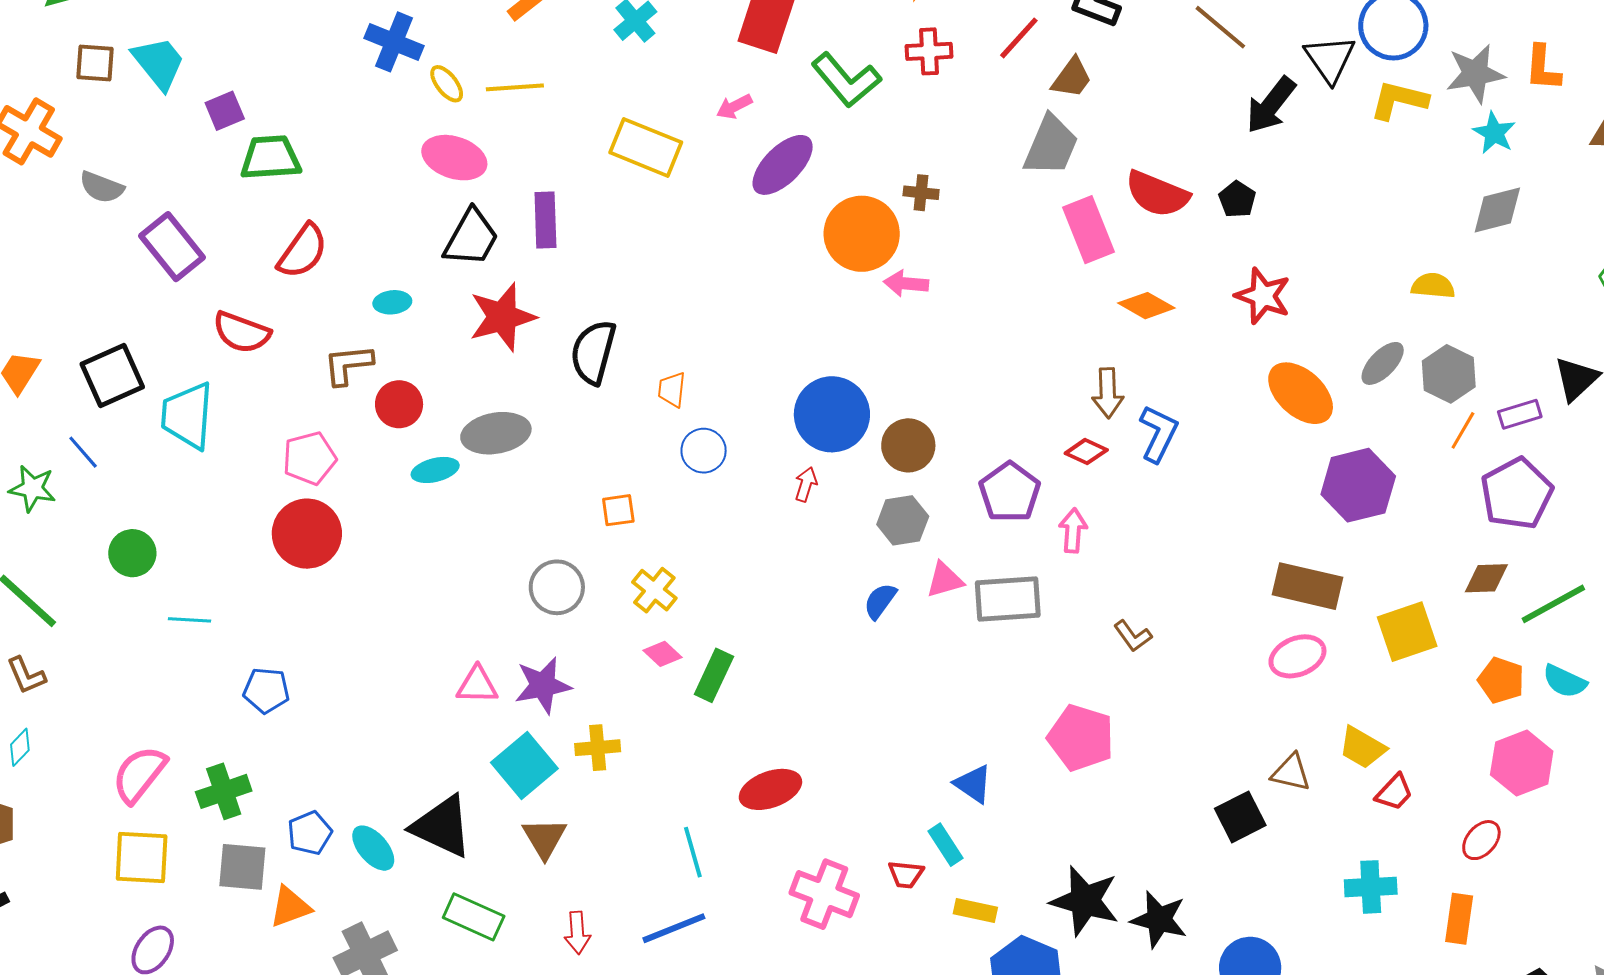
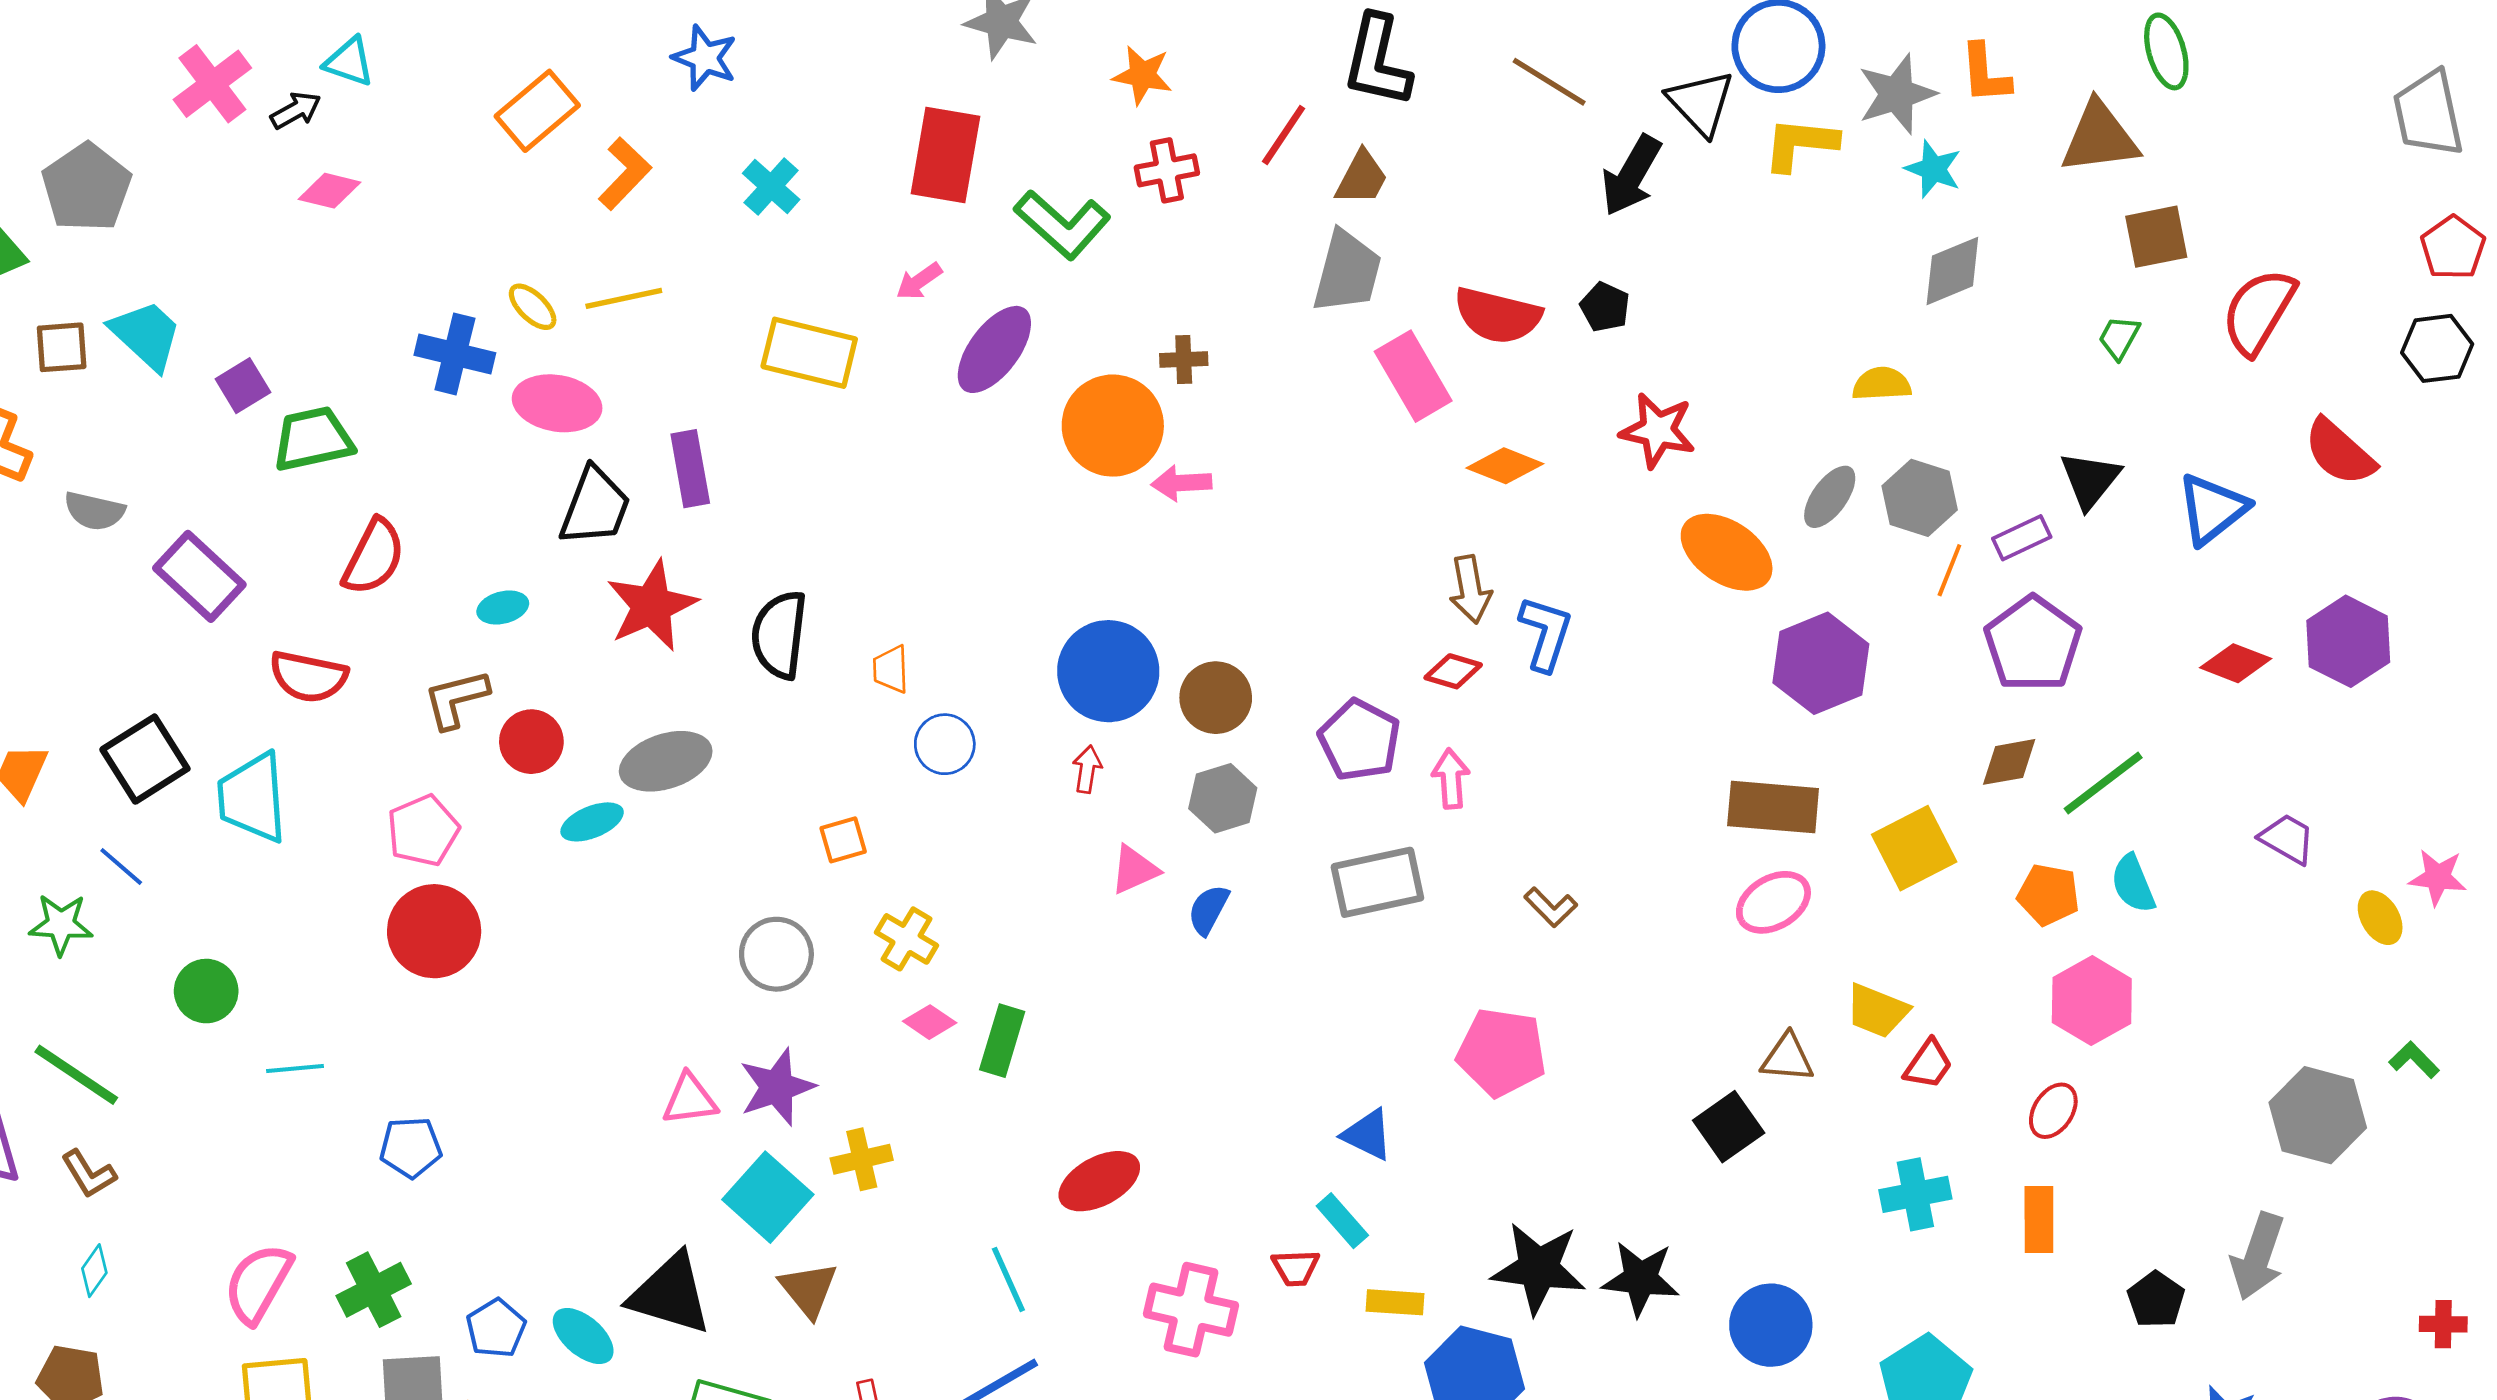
blue cross: (394, 42) -> (455, 354), moved
pink triangle: (945, 580) -> (1134, 870), moved
cyan semicircle: (1565, 681) -> (2133, 884), turned 51

